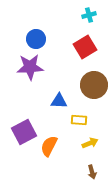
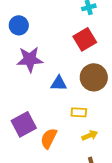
blue circle: (36, 39) -> (19, 25), moved
blue triangle: (59, 101) -> (59, 83), moved

